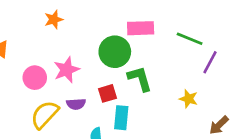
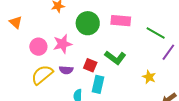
green circle: (115, 52) -> (88, 23), moved
green L-shape: (140, 79) -> (115, 58), turned 135
red square: (108, 93) -> (90, 65), turned 32

